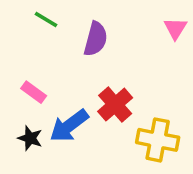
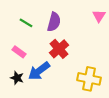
green line: (46, 19) -> (26, 23), moved
red cross: (115, 105) -> (59, 49), moved

